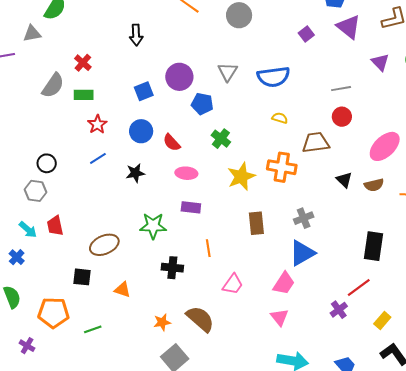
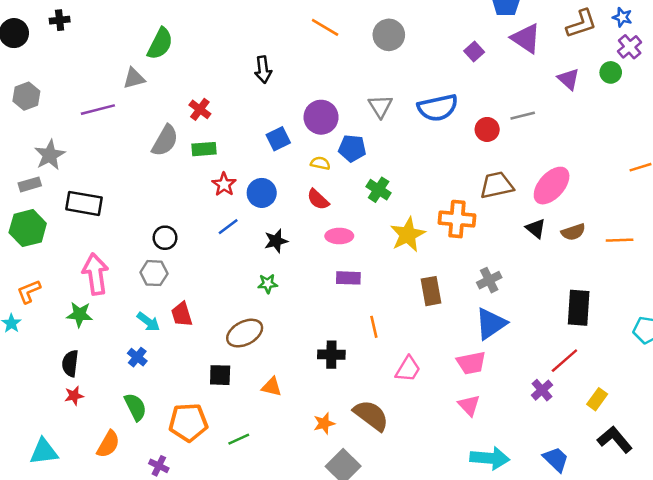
red circle: (342, 117) -> (487, 129), moved
yellow semicircle: (280, 118) -> (320, 163), moved
blue circle: (141, 131) -> (262, 193), moved
pink ellipse: (385, 146) -> (552, 186), moved
green star: (153, 226) -> (268, 284), moved, size x0.6
pink trapezoid: (284, 283) -> (471, 363), turned 50

